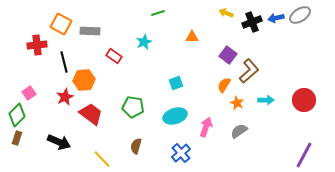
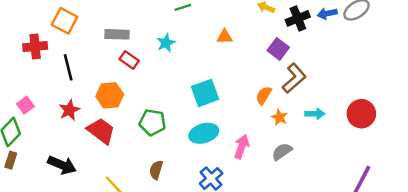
gray rectangle: (90, 31) -> (117, 34), moved
purple square: (228, 55) -> (278, 49), moved
orange hexagon: (84, 80) -> (110, 95), moved
cyan square: (176, 83) -> (205, 93), size x1.6

